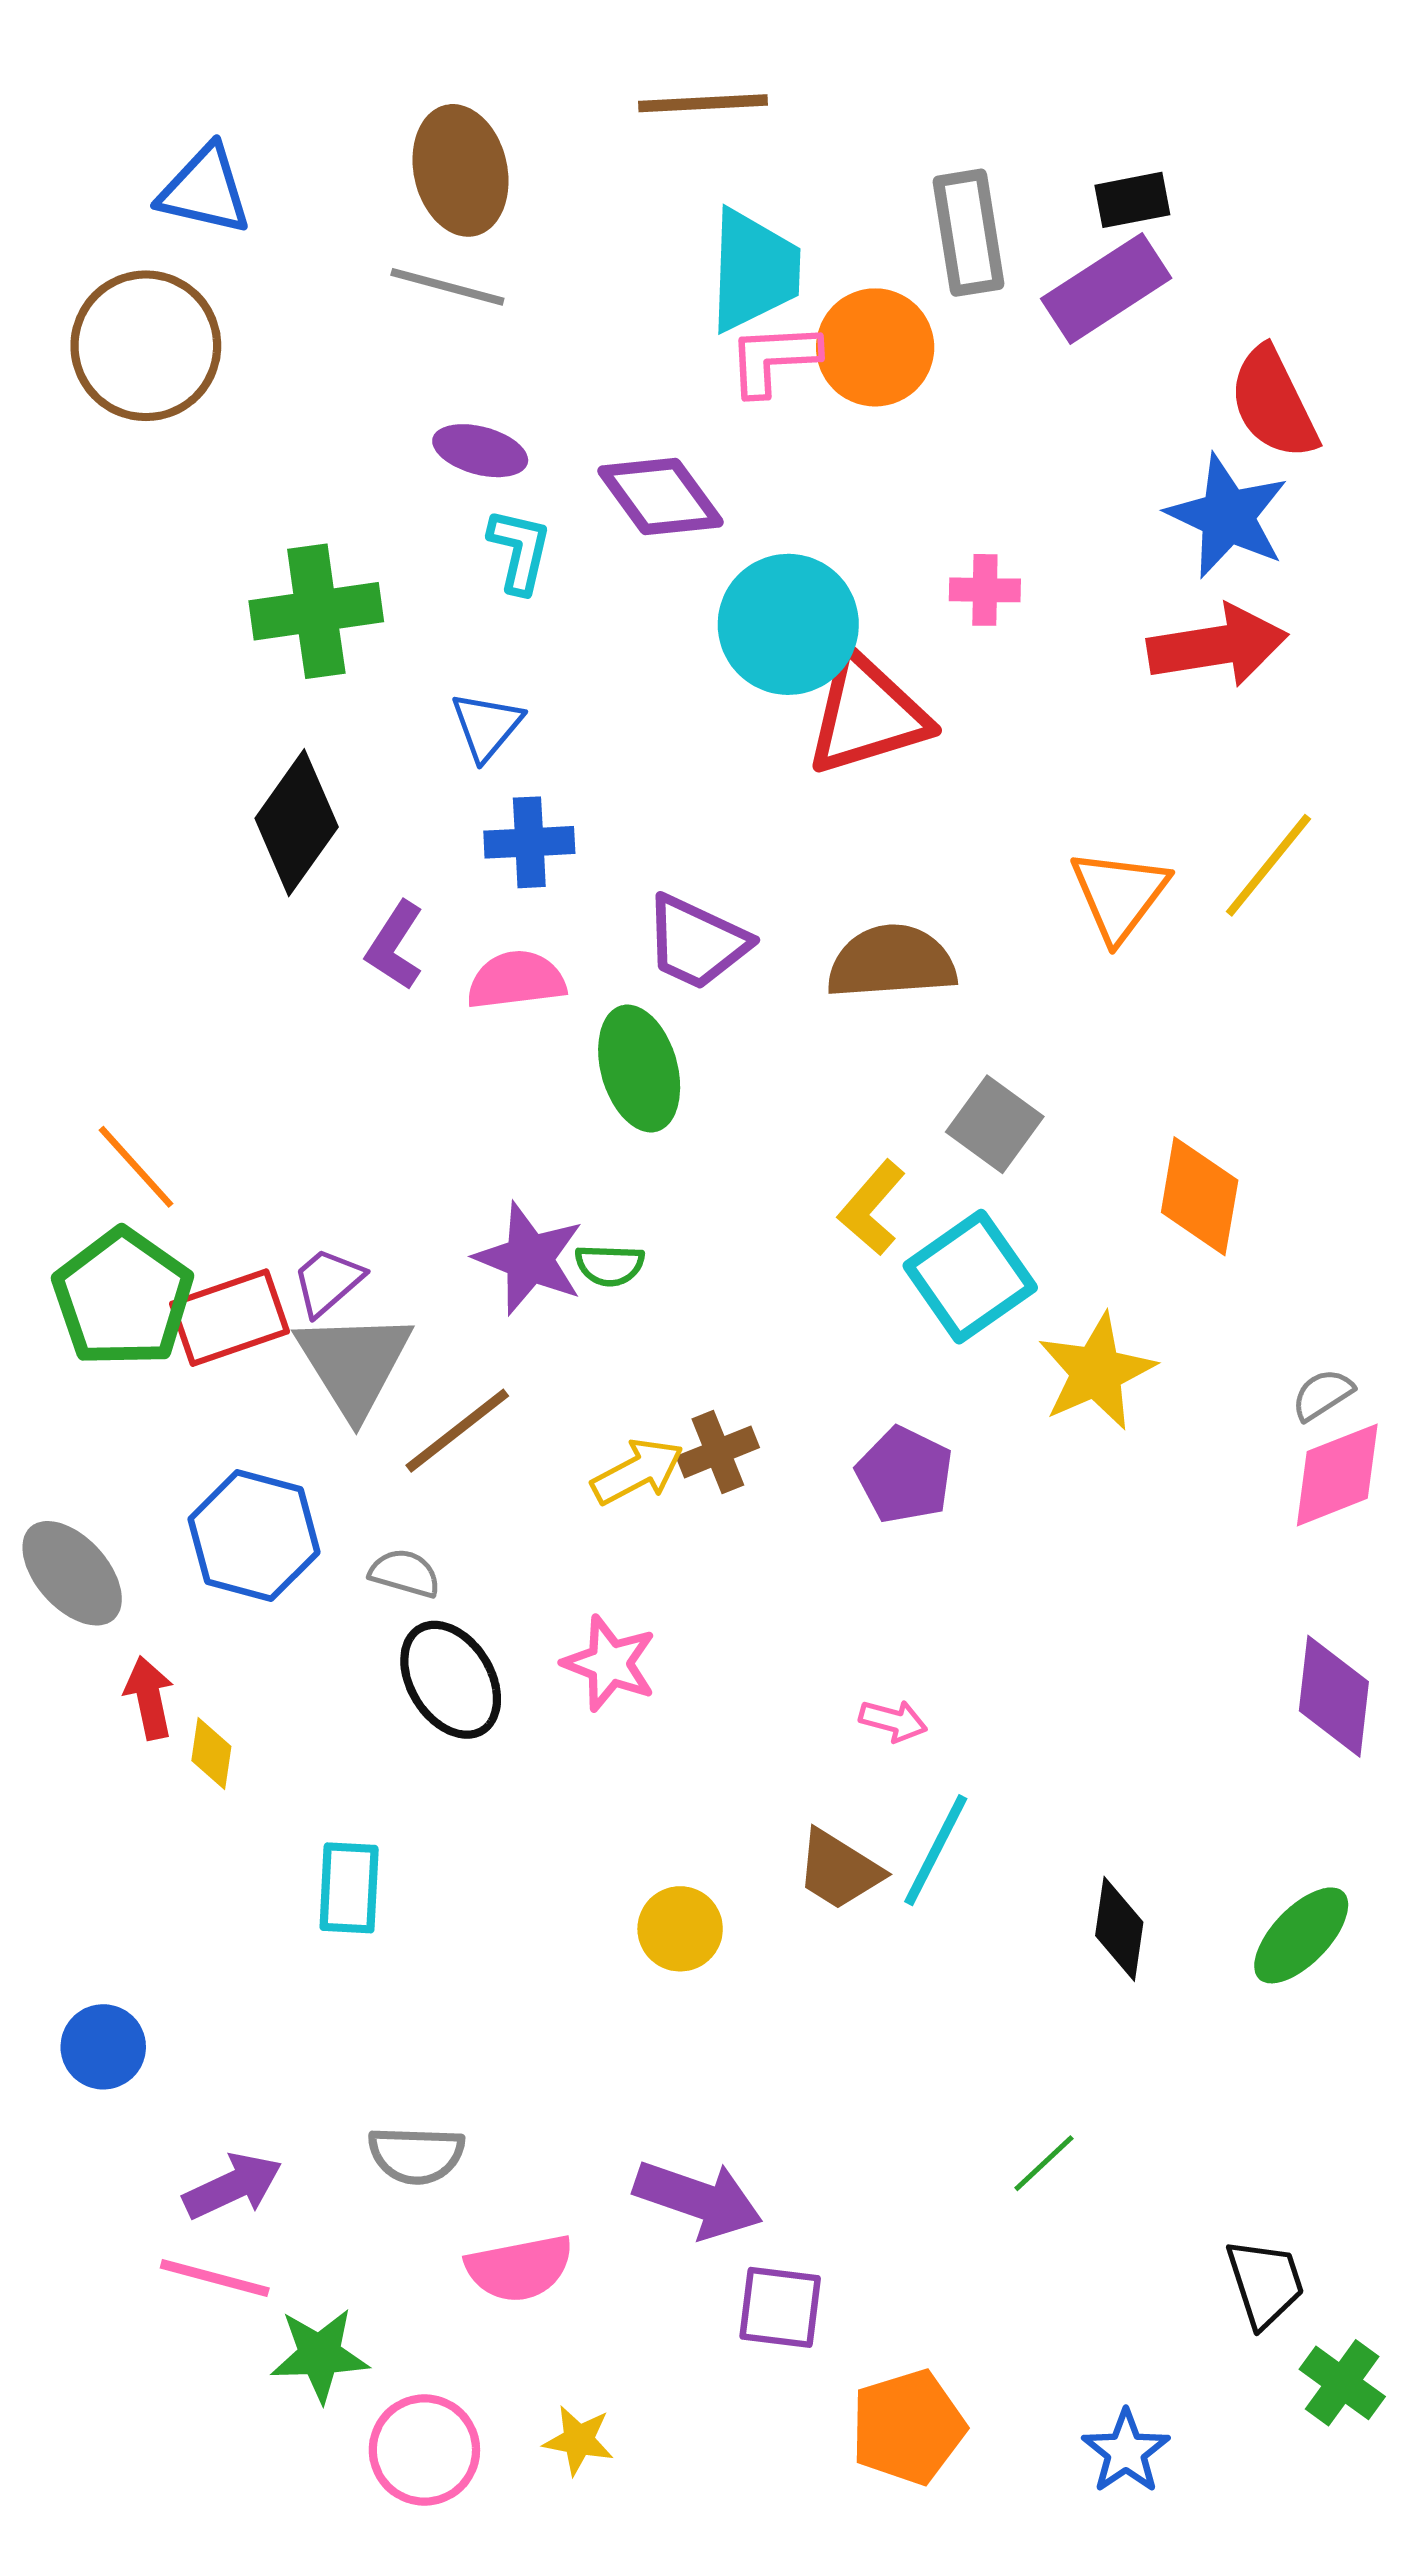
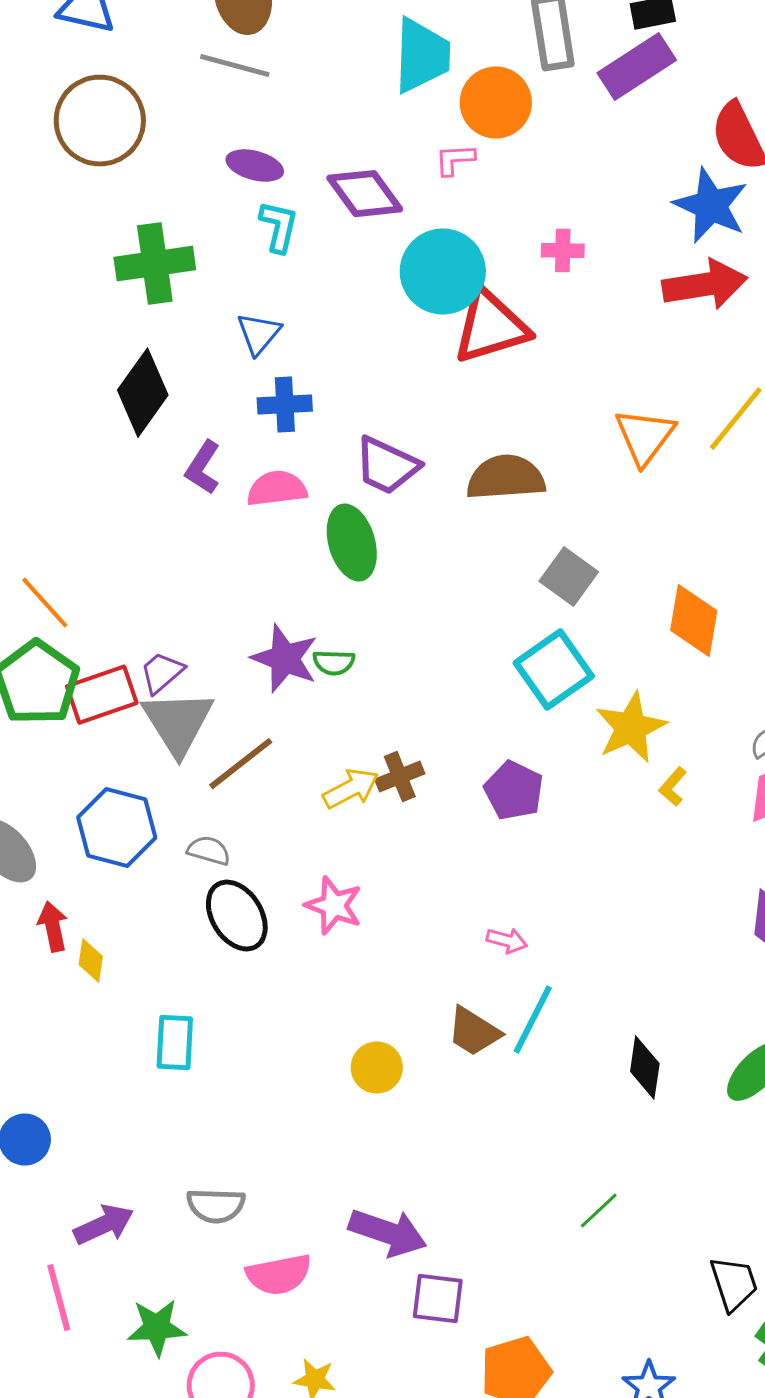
brown circle: (146, 346) -> (100, 121), moved
pink L-shape: (774, 359) -> (455, 160), moved, size x0.7
yellow L-shape: (872, 1208) -> (673, 787), moved, size x0.7
pink line: (215, 2278) -> (59, 1298), moved, turned 60

